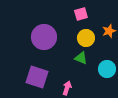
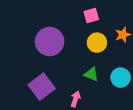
green triangle: (81, 58) -> (91, 74), moved
purple square: (37, 77) -> (42, 87), turned 35

